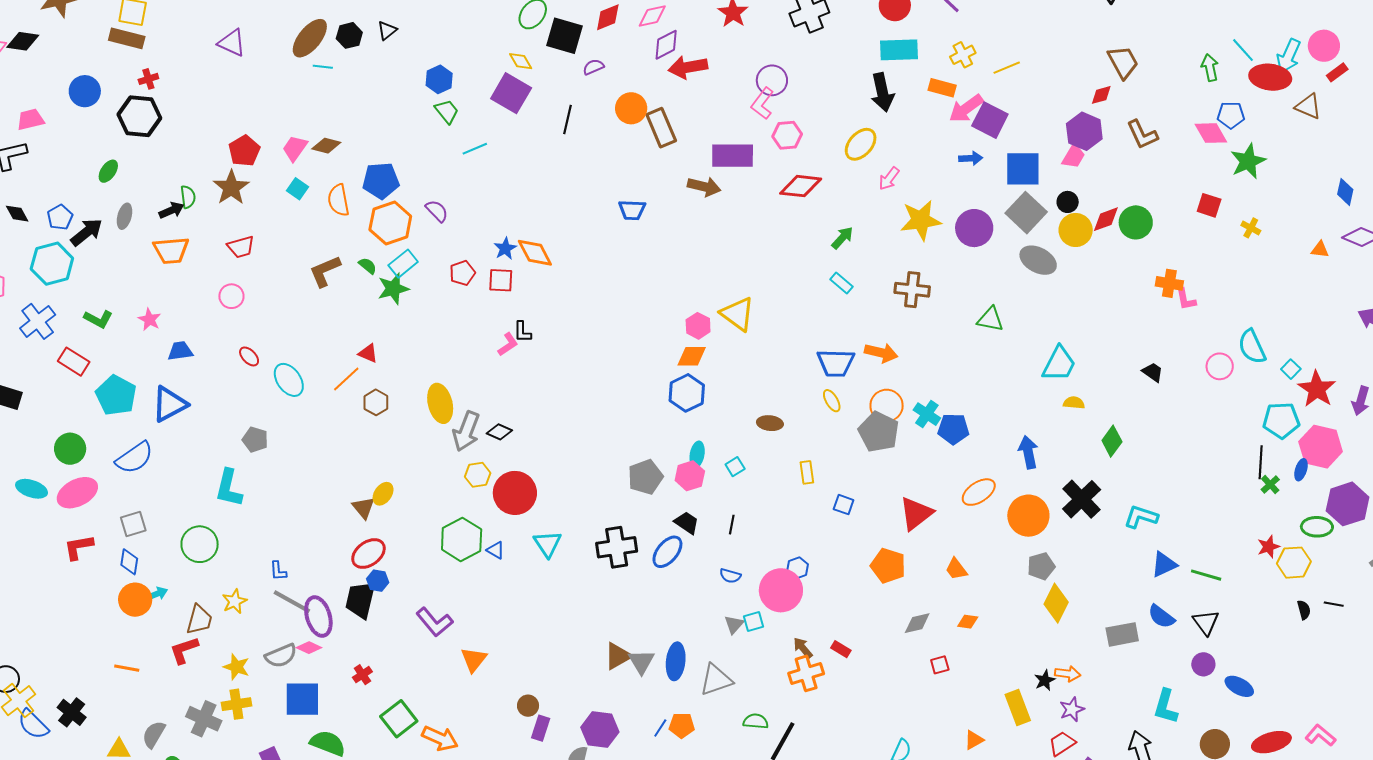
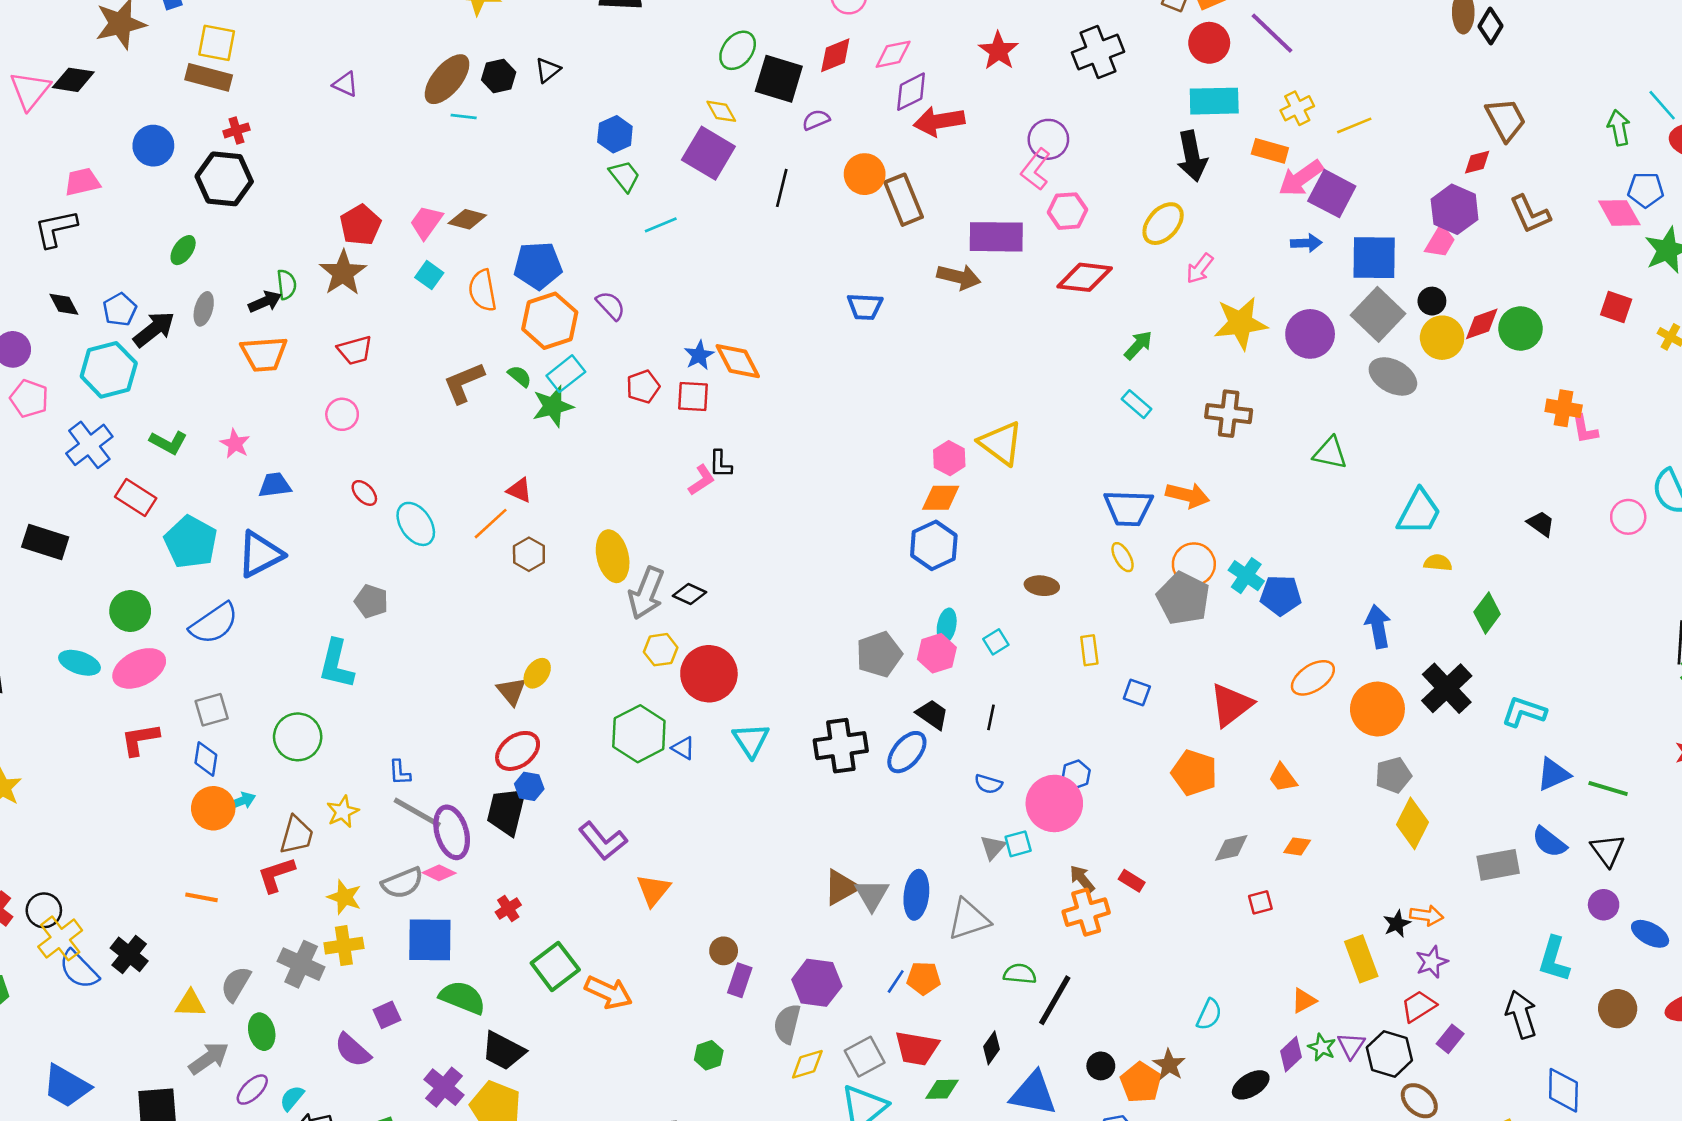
purple triangle: (232, 43) -> (345, 84), size x0.7

